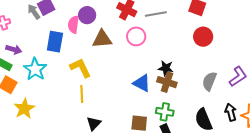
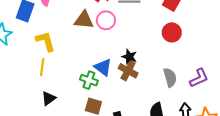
brown triangle: (102, 39) -> (84, 20), moved
gray semicircle: (209, 81) -> (170, 77), turned 132
green cross: (165, 112) -> (89, 80), moved

